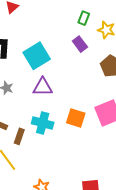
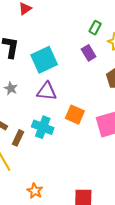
orange square: (76, 118) -> (75, 115), moved

